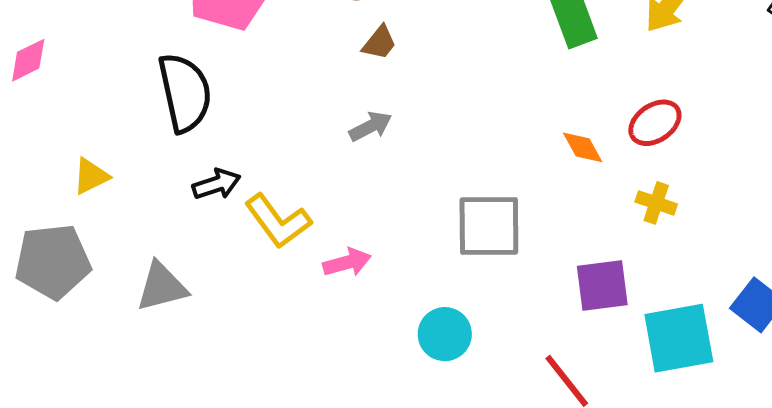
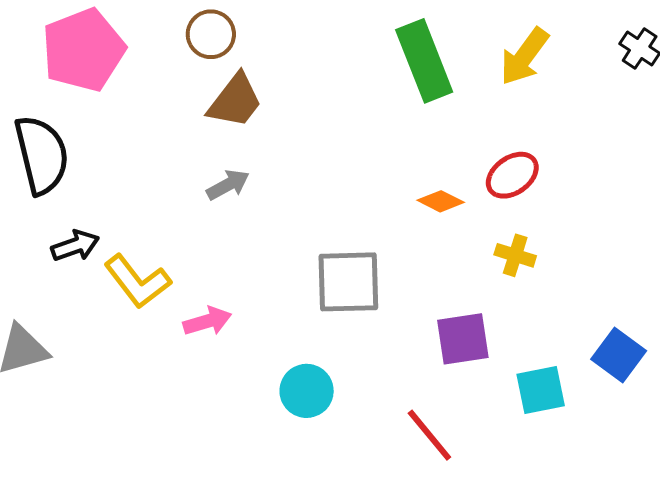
brown trapezoid: (379, 43) -> (235, 101), size x1.6
orange diamond: (583, 147) -> (441, 201), turned -33
cyan square: (679, 338) -> (541, 390), size x0.7

